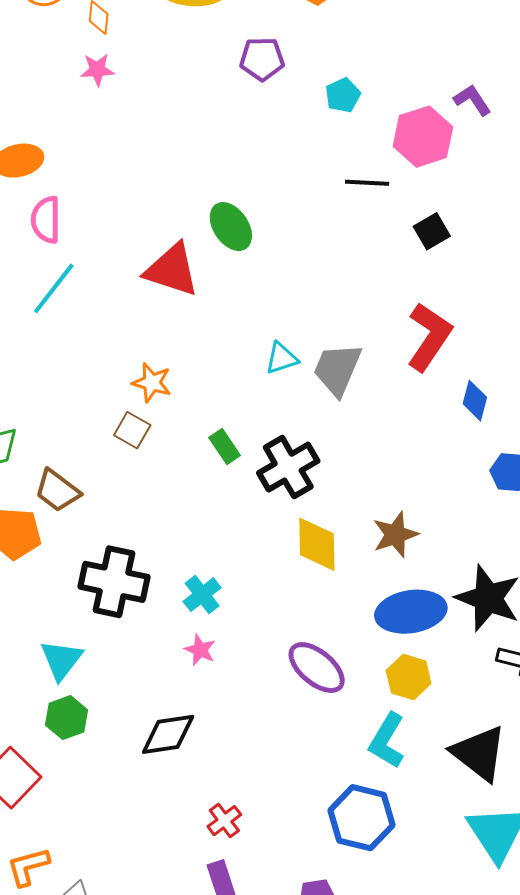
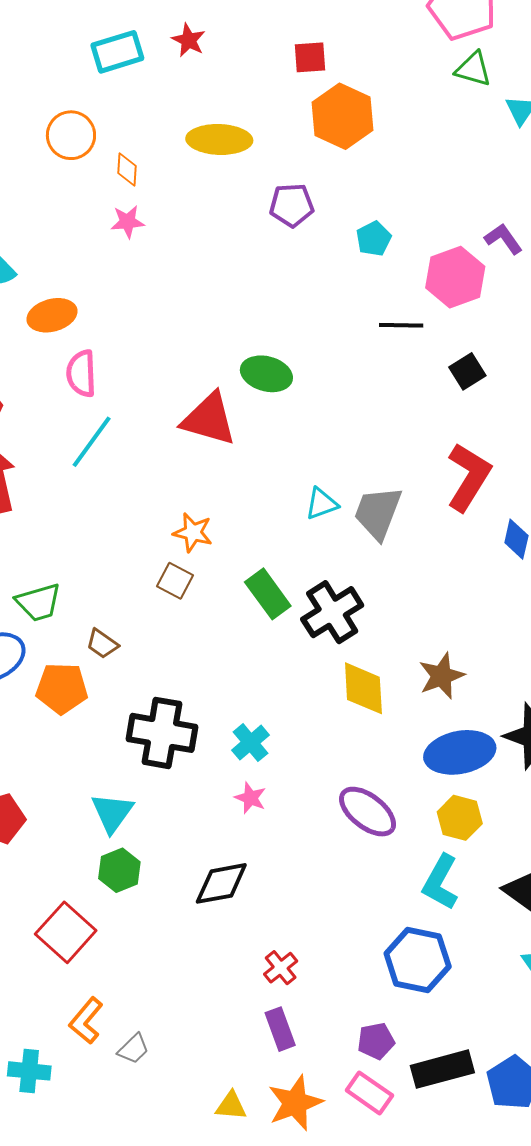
green ellipse: (231, 227) -> (266, 374), turned -39
green rectangle: (225, 447) -> (268, 594), size x1.4
brown trapezoid: (57, 491) -> (102, 644), size x0.7
orange L-shape: (28, 867) -> (86, 1021), turned -33

